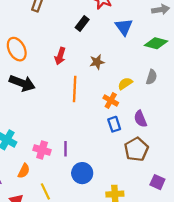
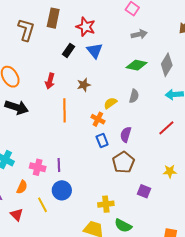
blue triangle: (124, 27) -> (95, 51), moved
purple semicircle: (140, 119) -> (126, 135), turned 42
blue circle: (82, 173) -> (62, 190), moved

